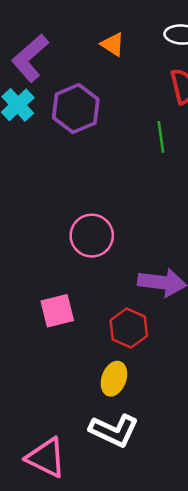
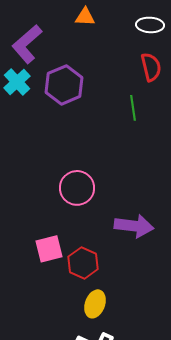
orange triangle: (113, 44) -> (85, 17), moved, turned -30
red hexagon: (129, 328) -> (83, 263), moved

